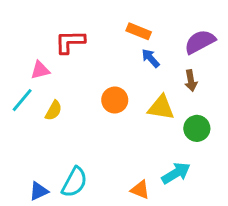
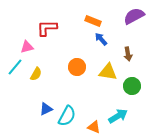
purple semicircle: (200, 42) -> (134, 16), moved
cyan semicircle: (74, 182) -> (67, 116), moved
blue triangle: (39, 191) -> (46, 109), moved

